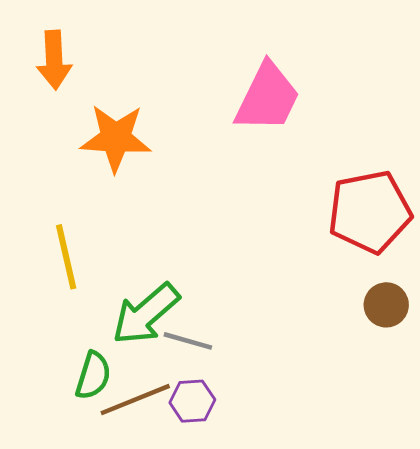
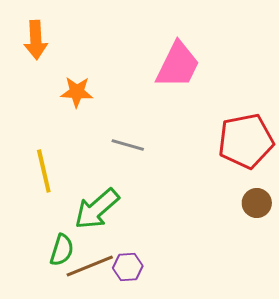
orange star: (116, 138) -> (77, 92), size x0.7
gray line: (188, 341) -> (128, 145), moved

